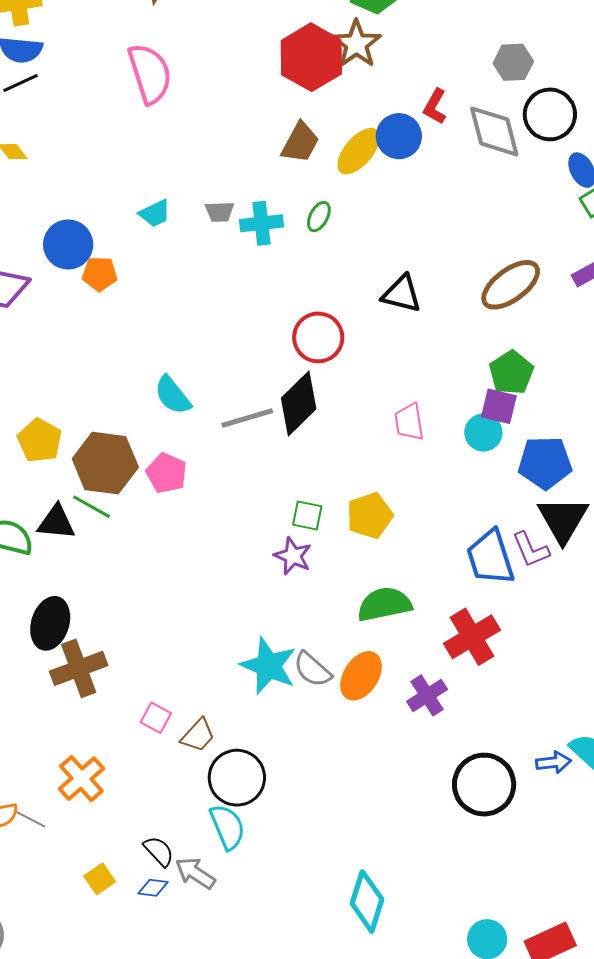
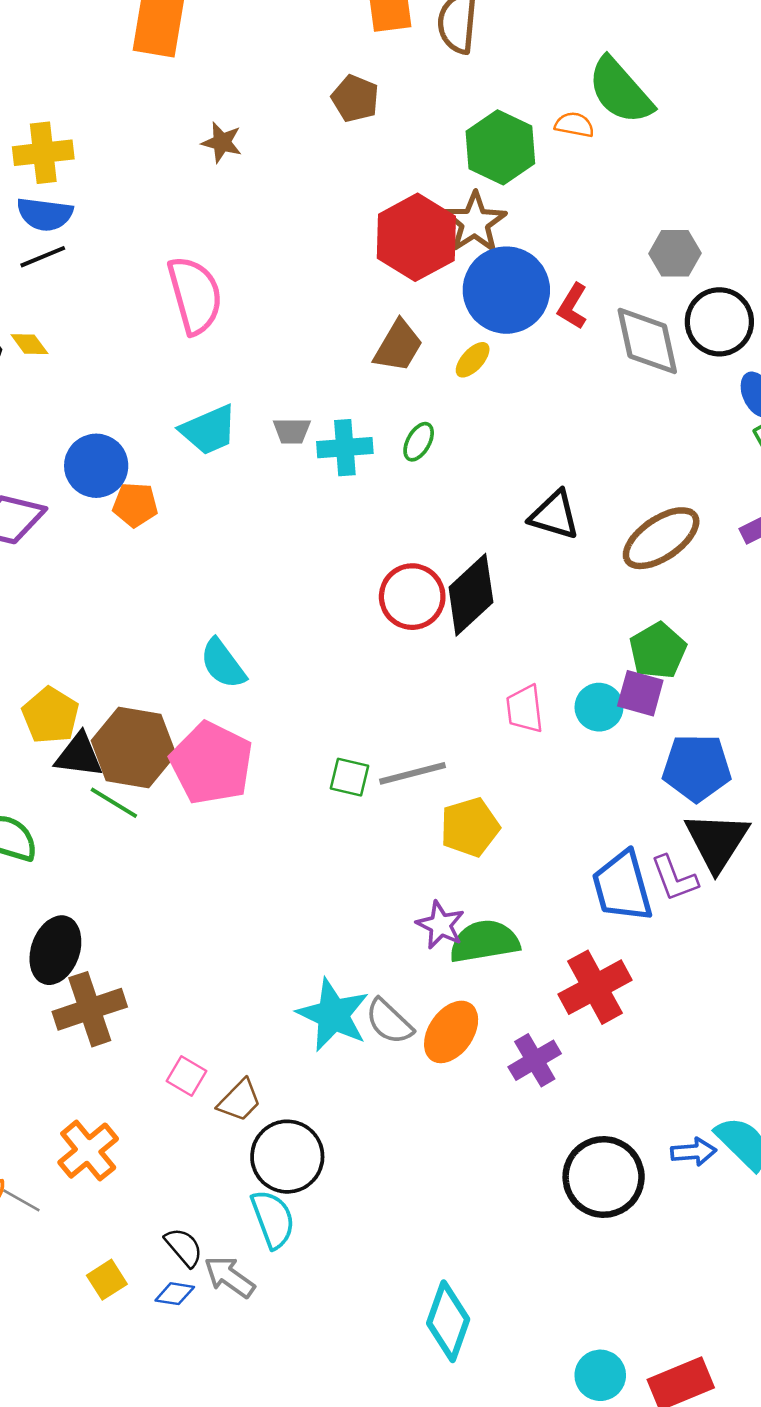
pink semicircle: (150, 74) -> (195, 295), moved
blue circle: (399, 136) -> (506, 290), moved, size x1.5
yellow ellipse: (359, 151) -> (473, 360), size x0.6
cyan trapezoid: (155, 213) -> (209, 430), size x1.4
black triangle: (402, 294) -> (554, 515), moved
black diamond: (299, 403) -> (471, 595), moved
gray line: (247, 418) -> (412, 773), moved
cyan circle: (483, 433) -> (599, 707), moved
pink pentagon: (167, 473) -> (211, 763), size x1.6
green square: (307, 516) -> (349, 777), moved
black triangle: (56, 522) -> (79, 755), moved
purple star: (293, 556) -> (440, 925), moved

